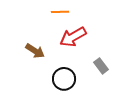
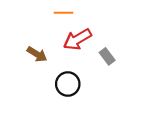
gray rectangle: (101, 66) -> (107, 56), moved

